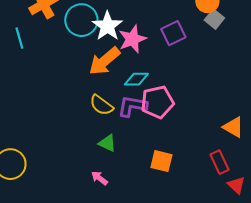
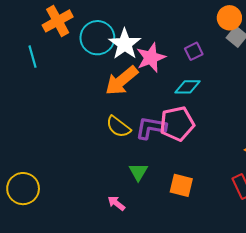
purple square: (173, 33) -> (194, 51), size x0.7
cyan diamond: (136, 79) -> (188, 87), moved
green triangle: (107, 143) -> (138, 172), moved, turned 36

